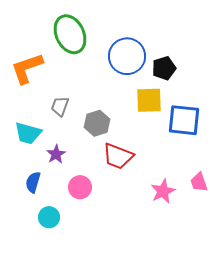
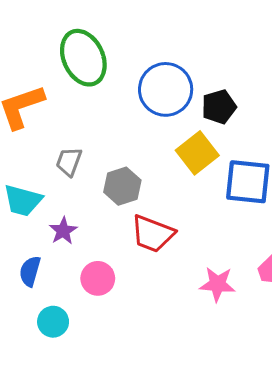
yellow square: (149, 100) -> (197, 153), turned -36
pink star: (163, 191) -> (218, 284), turned 30

